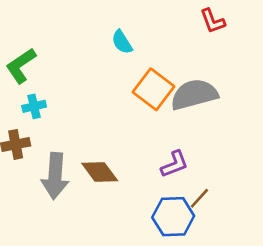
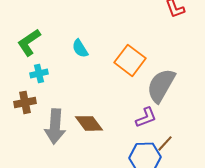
cyan semicircle: (122, 42) -> (80, 48), moved
gray semicircle: (194, 95) -> (161, 85), moved, turned -45

